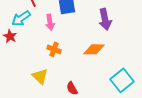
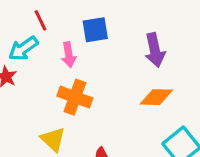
orange cross: (54, 49) -> (75, 97), size x1.5
orange diamond: (94, 49) -> (156, 97), moved

